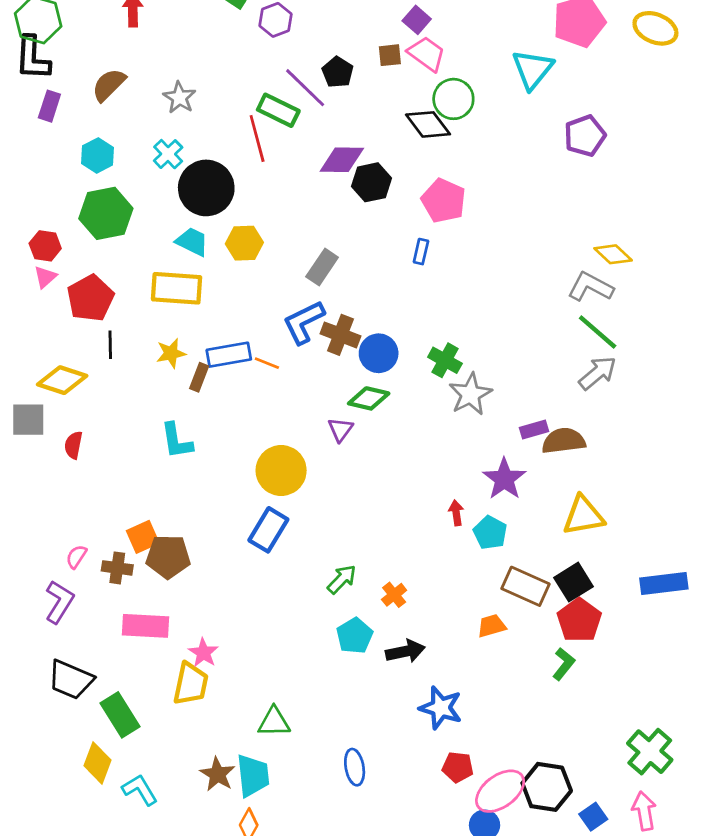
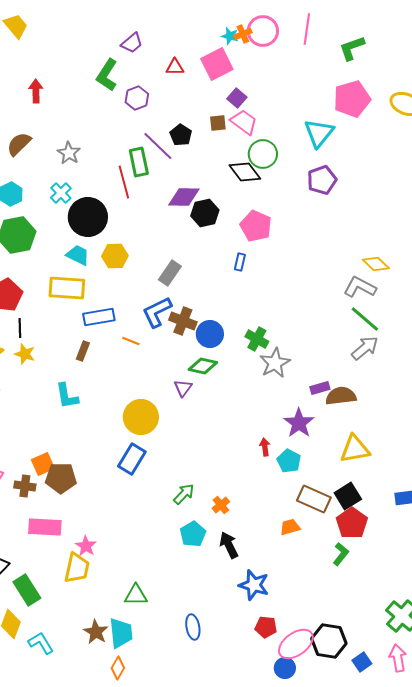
green rectangle: (278, 110) -> (139, 162), turned 52
purple pentagon: (585, 136) -> (322, 180), moved
yellow star: (171, 353) -> (25, 354), moved, turned 30
blue rectangle: (229, 355) -> (99, 317), moved
black arrow: (405, 651) -> (229, 545), turned -104

